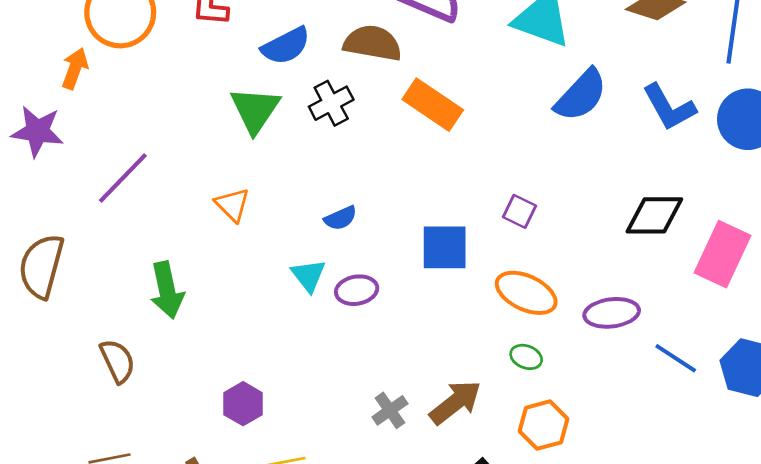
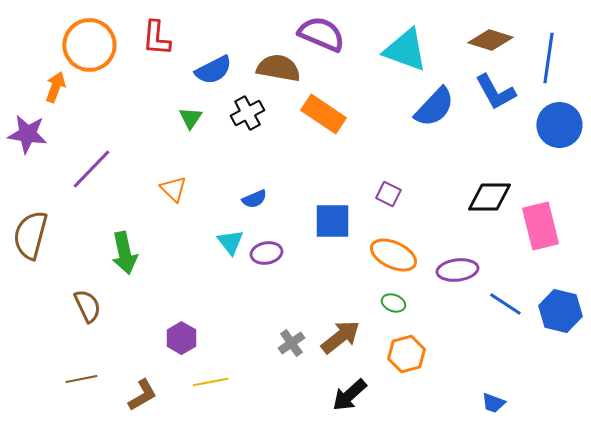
blue L-shape: (669, 107) -> (495, 92), moved
green triangle: (255, 110) -> (190, 118), size x0.6
pink rectangle: (722, 254) -> (540, 226), turned -39

